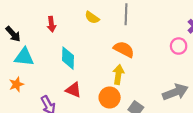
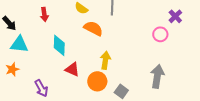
orange semicircle: (124, 49) -> (93, 28), moved
red triangle: (73, 90) -> (72, 69), moved
gray arrow: (175, 92) -> (157, 76), turned -60

